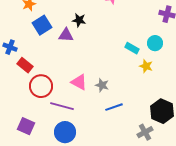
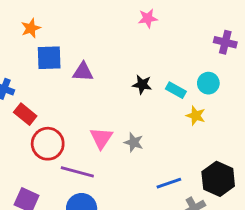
black star: (79, 20) -> (142, 85), moved
blue square: (42, 25) -> (49, 58), turned 30
pink triangle: (79, 82) -> (101, 138), turned 36
blue line: (114, 107) -> (169, 183), moved

